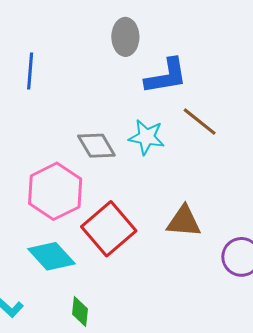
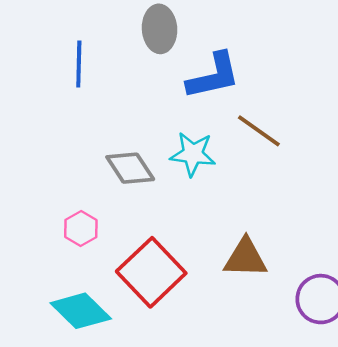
blue line: (30, 71) -> (79, 64), moved
pink hexagon: (55, 191) -> (81, 229), size x0.5

